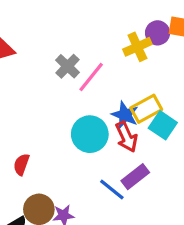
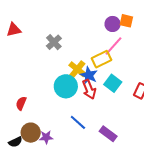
yellow cross: (137, 47) -> (77, 69), moved, turned -30
pink line: (91, 77) -> (113, 46), moved
yellow rectangle: (146, 109) -> (102, 59), moved
purple rectangle: (135, 177) -> (108, 134), moved, turned 72

